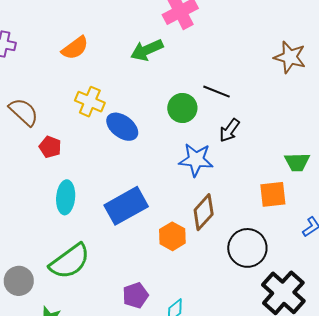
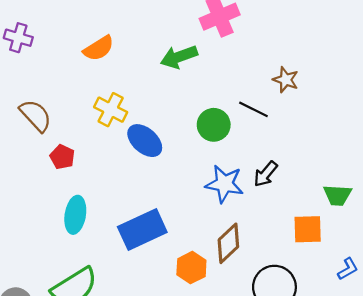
brown star: (290, 57) -> (286, 80), moved, size x0.7
black arrow: (230, 130) -> (266, 174), moved

